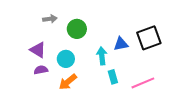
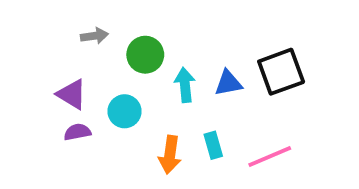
cyan arrow: (102, 56) -> (185, 85), moved
orange arrow: (68, 82) -> (170, 155), moved, turned -42

